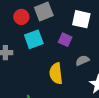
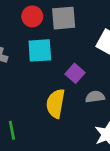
purple square: (65, 40) -> (75, 73), moved

